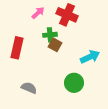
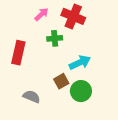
brown square: (55, 45) -> (61, 81), moved, turned 32
cyan arrow: (90, 57) -> (80, 63), moved

